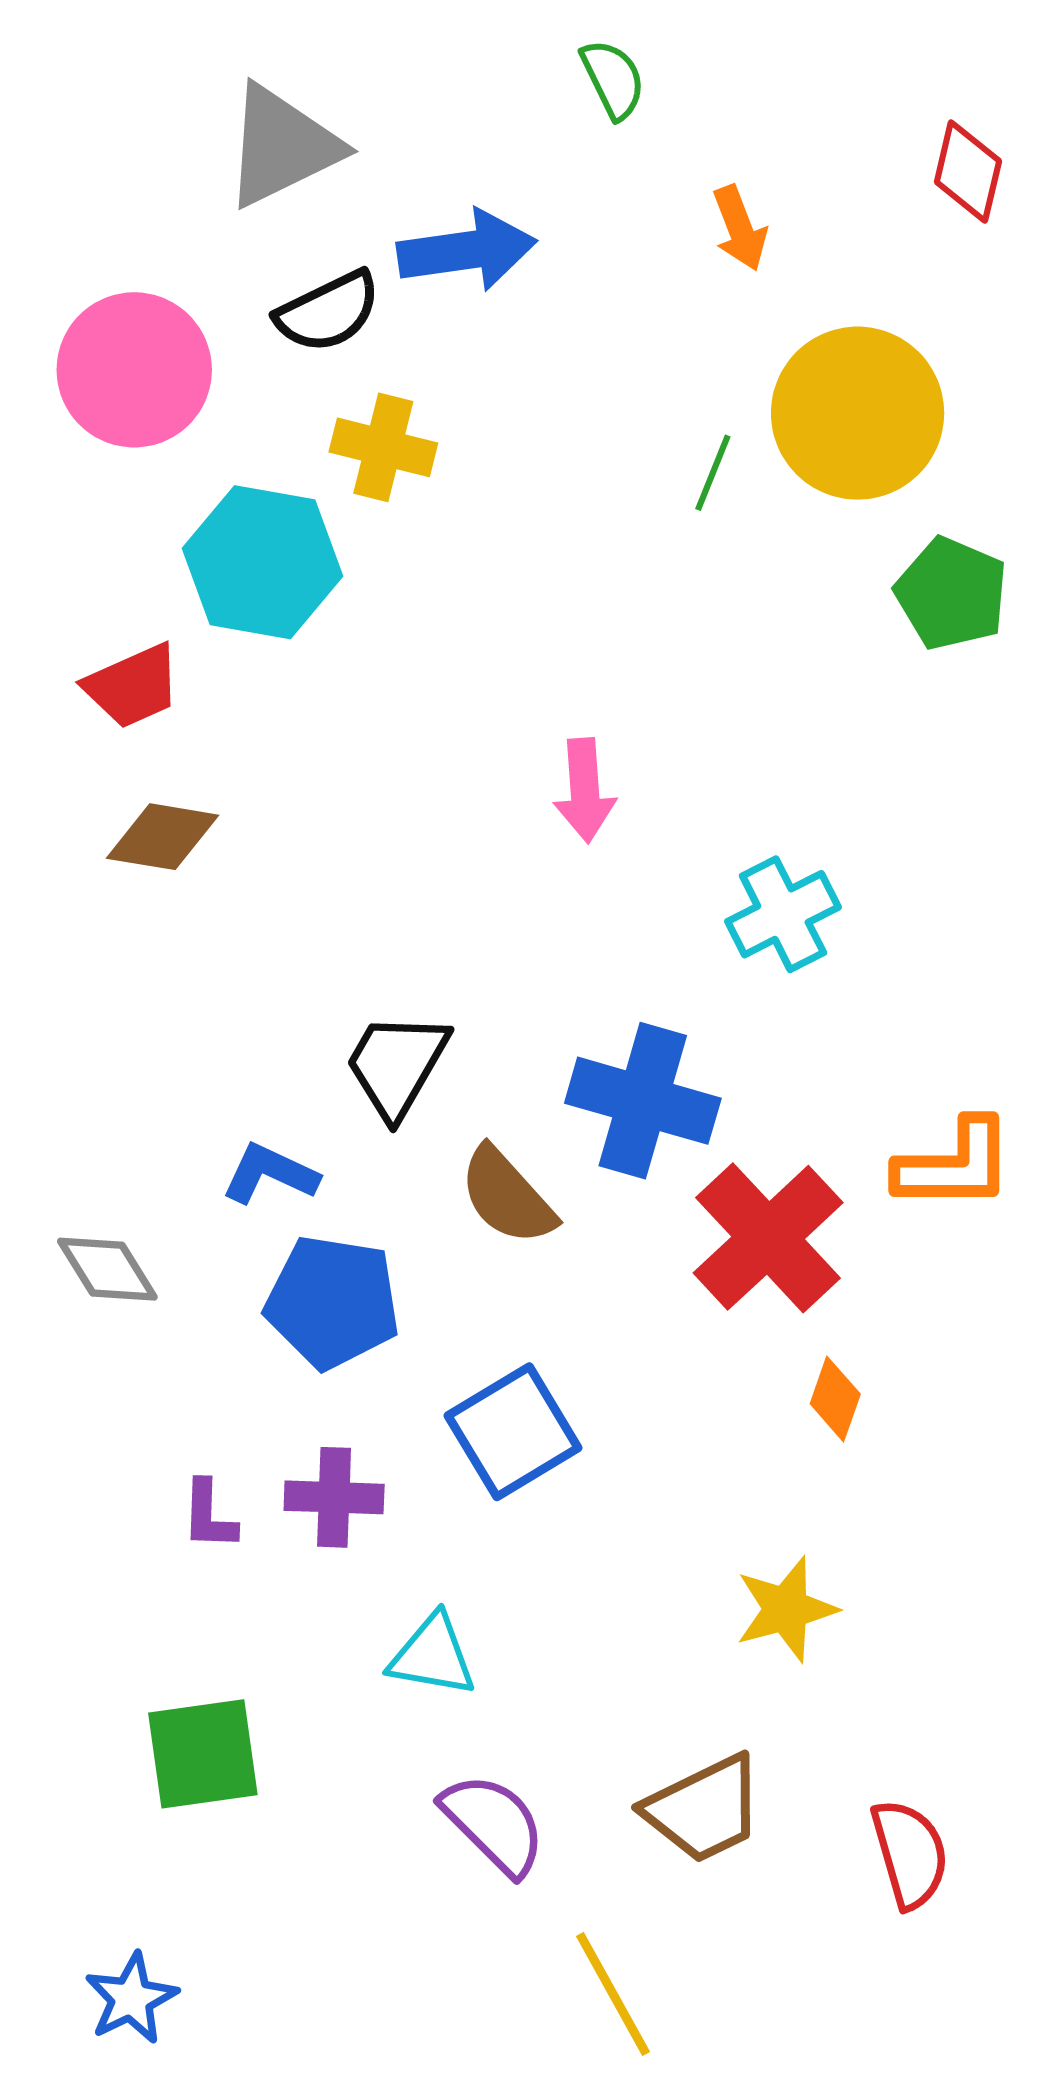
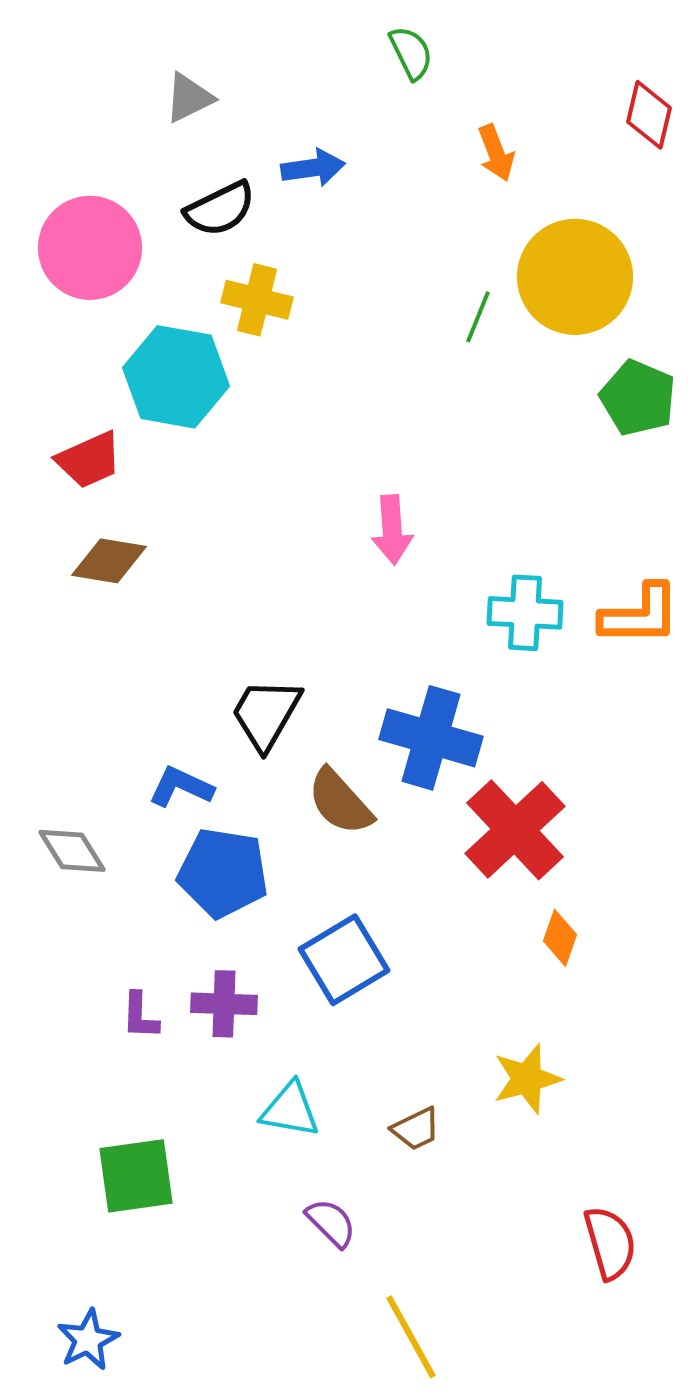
gray triangle: (282, 146) -> (189, 98), size x0.6
blue arrow: (467, 251) -> (313, 168), size x0.7
cyan cross: (783, 914) -> (525, 613), turned 30
orange L-shape: (954, 1165) -> (640, 615), moved
brown trapezoid: (704, 1809) -> (416, 1129), moved, size x0.6
purple semicircle: (494, 1824) -> (331, 1223), size x0.7

